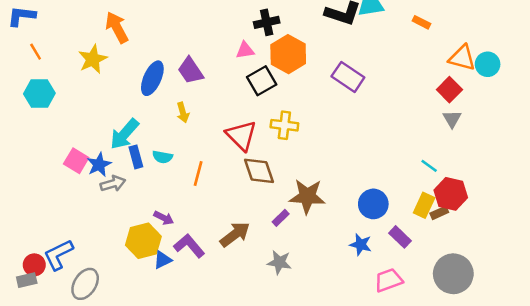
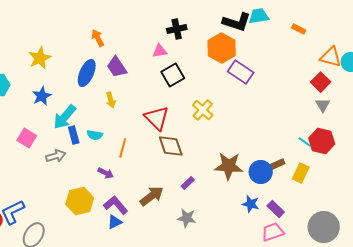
orange arrow: (117, 27) -> (98, 38), moved, size x0.7
orange hexagon: (288, 54) -> (222, 48), moved
yellow cross: (284, 125) -> (203, 110), moved, turned 35
blue star: (99, 165) -> (42, 96), moved
red hexagon: (451, 194) -> (322, 141), moved
brown star: (307, 196) -> (229, 166), moved
brown rectangle: (439, 213) -> (278, 164), moved
purple arrow: (164, 218) -> (106, 173), moved
purple rectangle: (400, 237) -> (276, 209), moved
blue triangle: (163, 260) -> (115, 222), moved

